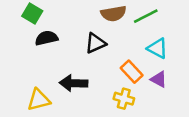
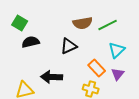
cyan triangle: (157, 48) -> (117, 50), turned 48
purple triangle: (159, 79) -> (118, 74), turned 40

